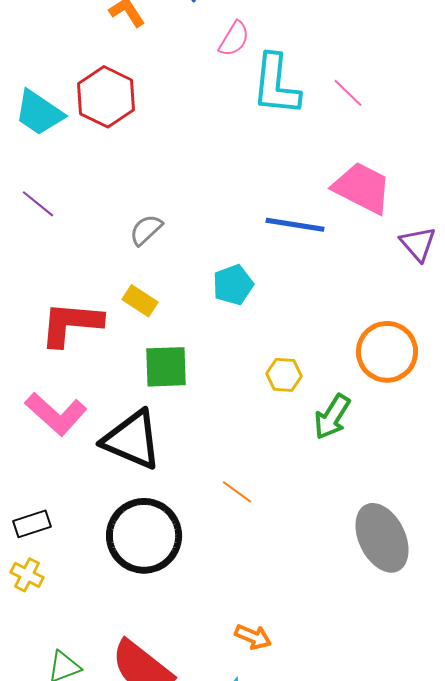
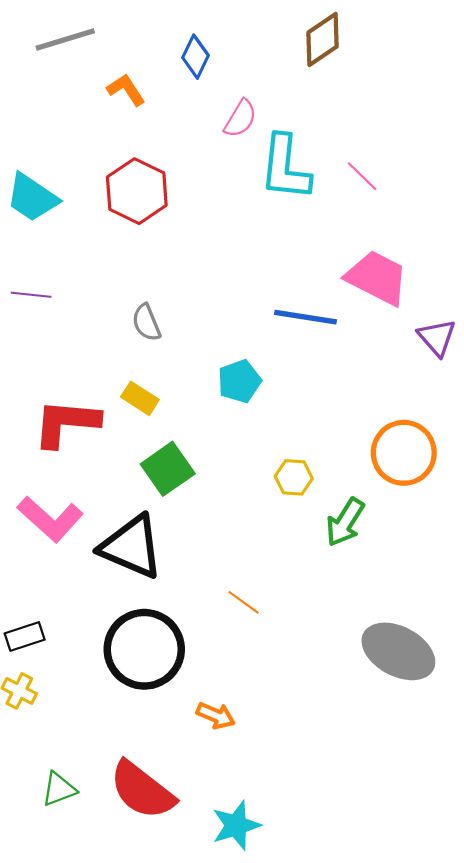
red hexagon: (106, 97) -> (137, 191), moved
purple line: (38, 204) -> (31, 295), turned -33
gray semicircle: (146, 230) -> (146, 323), turned -69
green square: (166, 367) -> (168, 469), turned -33
gray ellipse: (382, 538) -> (398, 651), turned -36
orange arrow: (253, 637) -> (216, 715), moved

